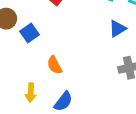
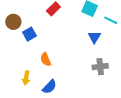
blue triangle: (117, 29) -> (94, 37), turned -32

